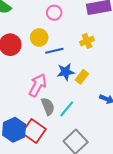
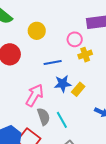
pink circle: (54, 13) -> (75, 39), moved
yellow circle: (39, 37) -> (37, 31), moved
cyan line: (67, 109) -> (62, 120), turned -72

